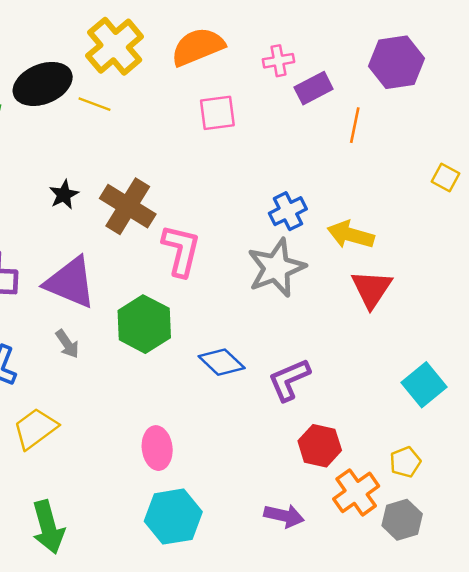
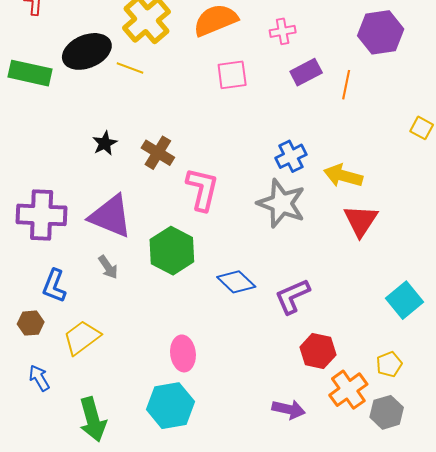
purple rectangle: (314, 88) -> (306, 72), moved
brown cross: (128, 206) -> (158, 153), size x0.7
gray star: (276, 268) -> (281, 203), turned -30
cyan hexagon: (173, 517) -> (171, 406), moved

